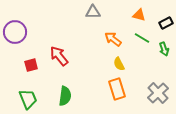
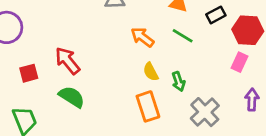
green arrow: (164, 49) -> (178, 82), moved
green semicircle: (65, 96) -> (72, 97), moved, turned -66

